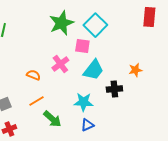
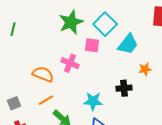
pink cross: (60, 64) -> (70, 63), turned -30
cyan trapezoid: (93, 70) -> (128, 44), moved
orange semicircle: (33, 75) -> (43, 74), size x1.5

